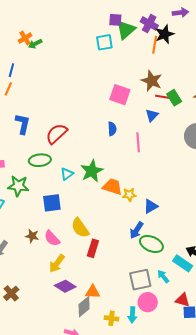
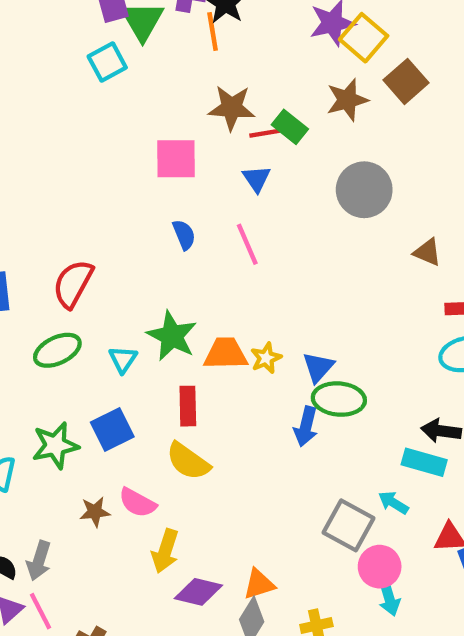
green star: (18, 186) -> (55, 445), moved
green ellipse: (151, 244) -> (339, 399), moved
red rectangle: (93, 248) -> (188, 406), moved
gray square: (140, 280) -> (349, 525), turned -30
cyan arrow: (132, 315) -> (389, 598), moved

